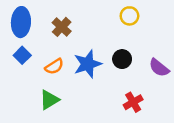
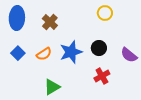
blue square: (22, 55) -> (18, 53), moved
green triangle: (49, 100) -> (52, 87), moved
red cross: (133, 102) -> (102, 76), moved

